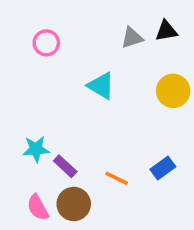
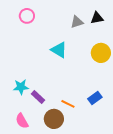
pink circle: (46, 43) -> (27, 16), moved
brown circle: (74, 204) -> (54, 119), moved

